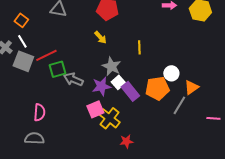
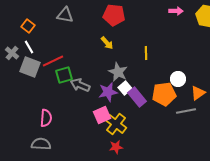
gray line: (179, 105) -> (186, 111), turned 48
red star: (126, 141) -> (116, 147), moved

